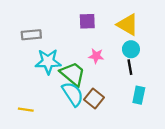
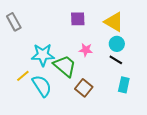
gray rectangle: (31, 35) -> (14, 22), moved, turned 66
black line: (130, 67) -> (116, 60), turned -48
cyan semicircle: (73, 94) -> (42, 86), moved
yellow line: (26, 110) -> (23, 76), moved, turned -48

